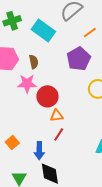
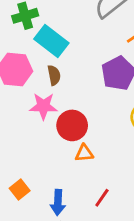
cyan rectangle: (43, 30) -> (51, 41), moved
red line: (59, 134) -> (102, 198), moved

